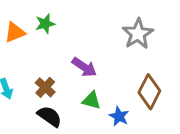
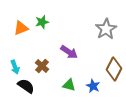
green triangle: (91, 100) -> (69, 85), moved
black semicircle: (50, 116) -> (26, 86), moved

